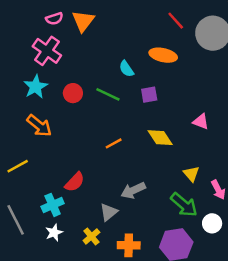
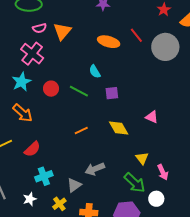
orange ellipse: (163, 55) -> (109, 42), moved
red semicircle: (75, 182) -> (32, 149), moved
cyan cross: (53, 205) -> (44, 176), moved

